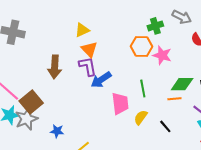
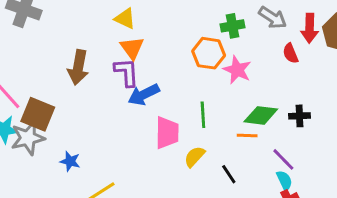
yellow triangle: (82, 30) -> (125, 19), turned 42
brown square: (31, 102) -> (38, 114), turned -35

